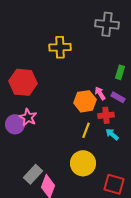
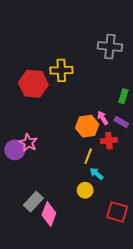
red hexagon: (23, 82) -> (33, 84), moved
cyan arrow: (112, 134) -> (96, 174), moved
yellow circle: (83, 163) -> (85, 190), size x0.6

